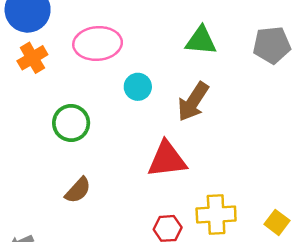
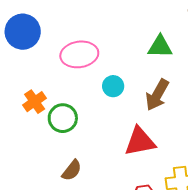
orange cross: (32, 58) -> (35, 102), moved

